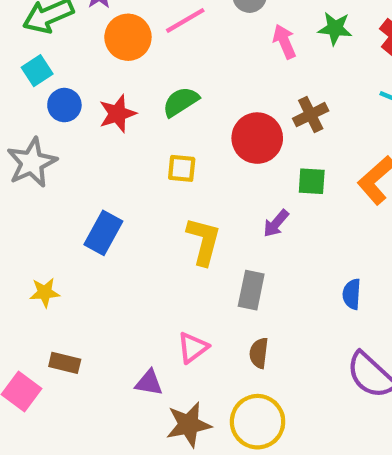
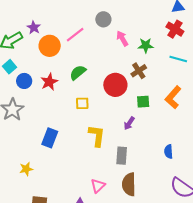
green star: (335, 28) -> (146, 45), moved
brown semicircle: (259, 353) -> (129, 184), size x1.6

